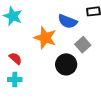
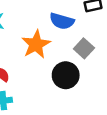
orange star: (45, 38) -> (36, 44), turned 30

